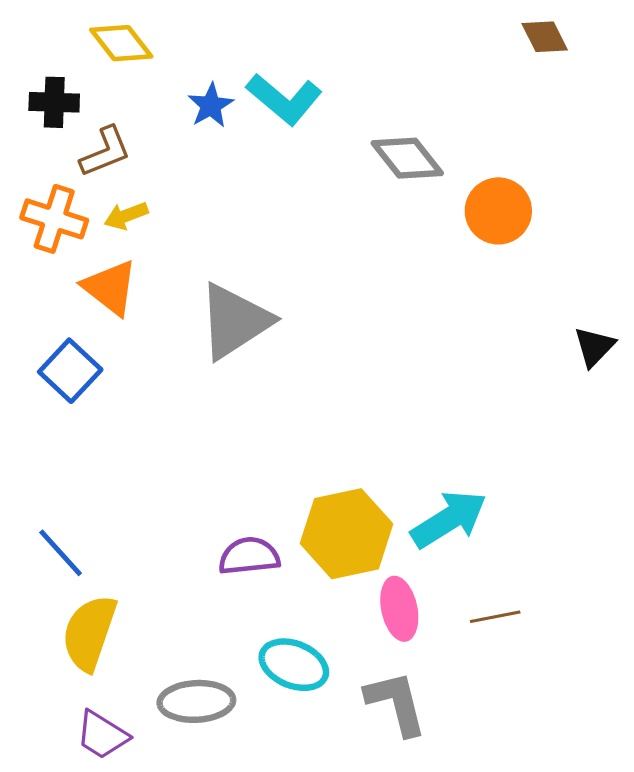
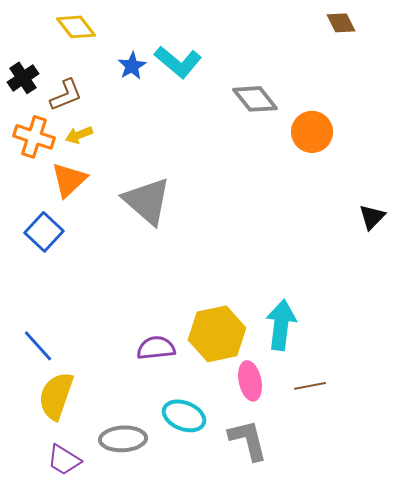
black cross: (54, 102) -> (23, 78), moved, turned -36
orange triangle: (110, 288) -> (69, 180), turned 39
gray triangle: (235, 321) -> (147, 201), turned -46
cyan arrow: (449, 519) -> (281, 325), turned -51

